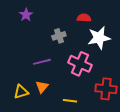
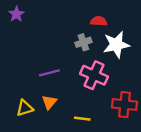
purple star: (26, 15) -> (16, 14), moved
gray cross: (59, 36) -> (83, 42), moved

